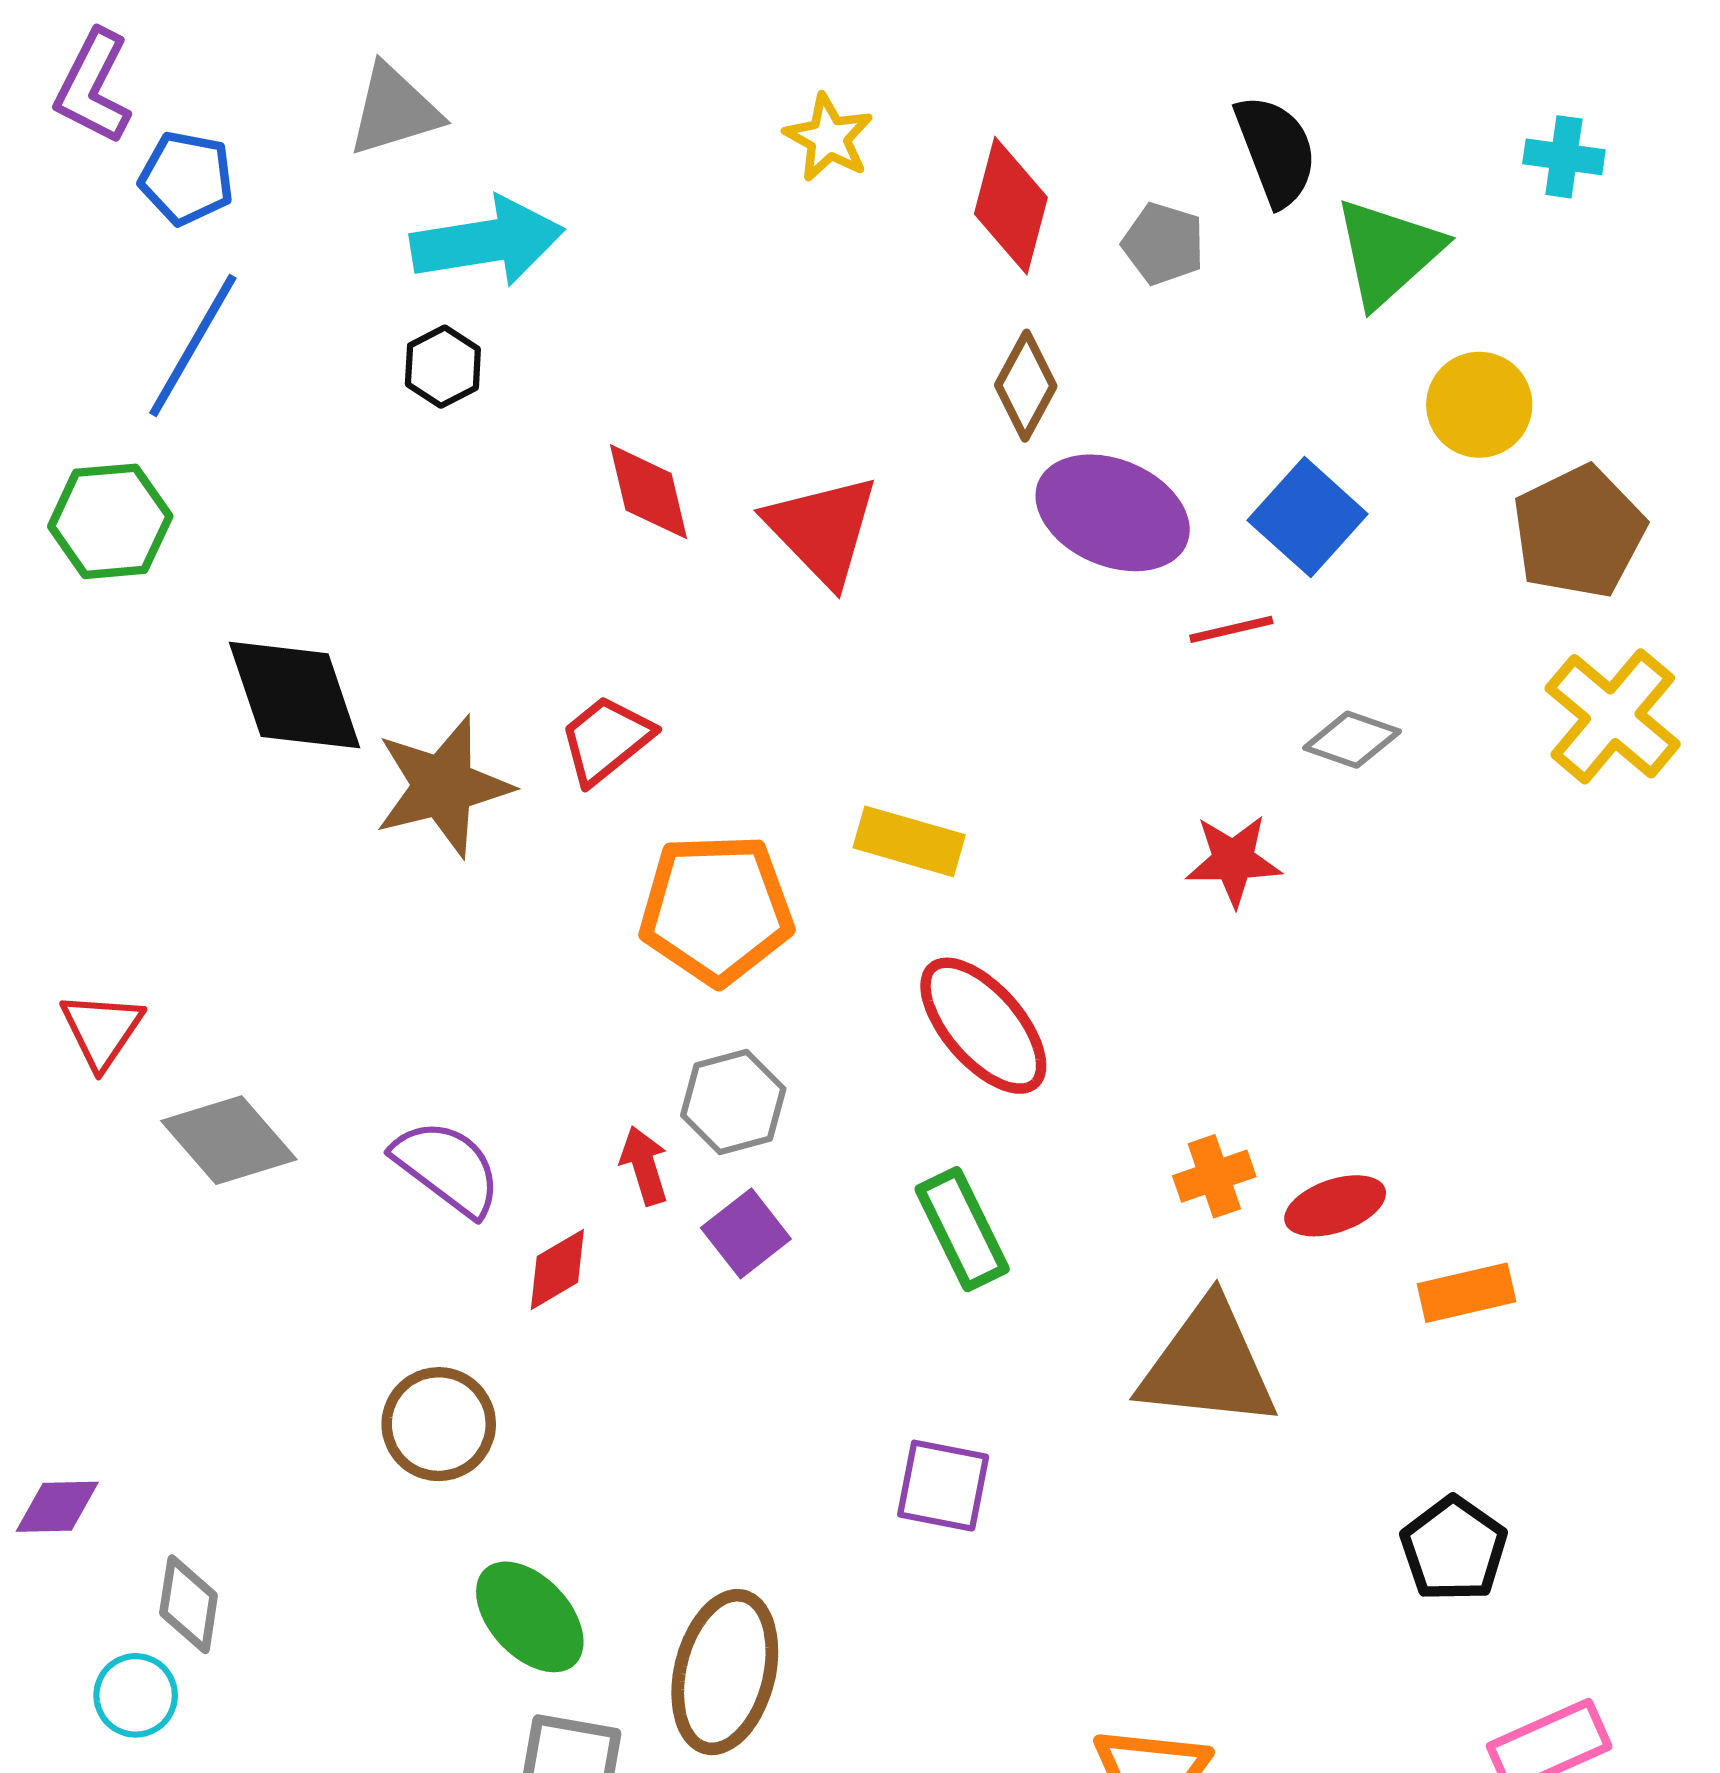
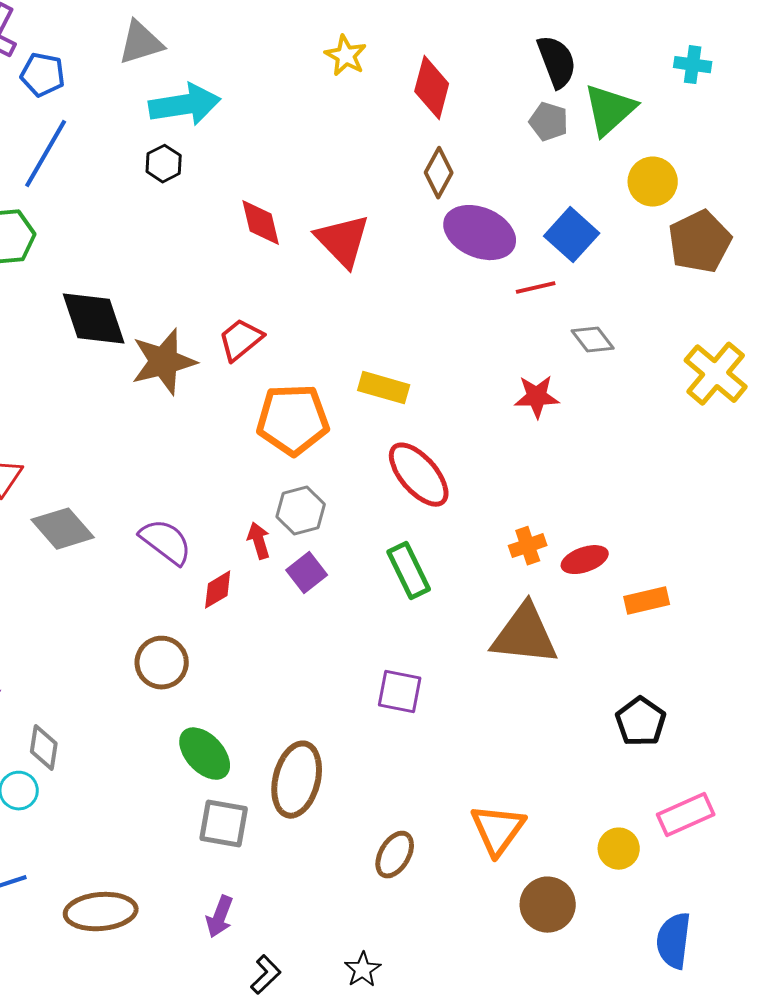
gray pentagon: (1163, 244) -> (549, 122), moved
yellow cross: (1613, 716) -> (716, 374), moved
gray diamond: (1352, 740) -> (593, 340), turned 33

